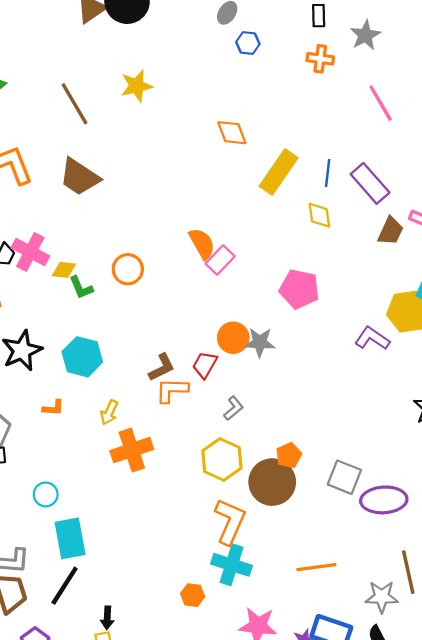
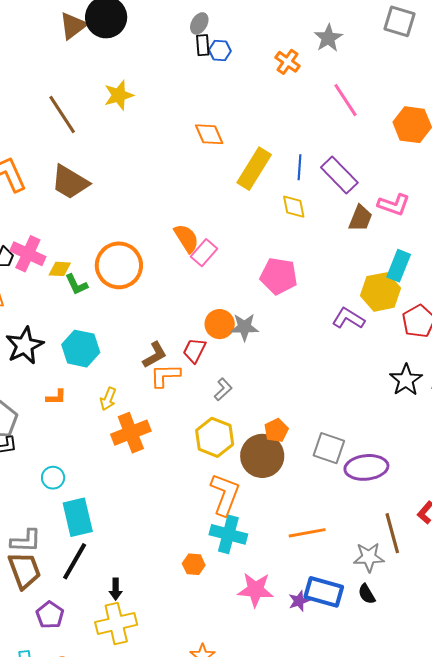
black rectangle: (319, 16) -> (203, 45), moved
orange cross: (320, 59) -> (288, 62), turned 30
orange circle: (128, 269) -> (119, 265), size x1.6

